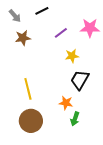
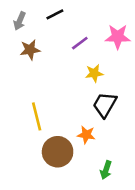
gray arrow: (15, 16) -> (20, 21), turned 64
green arrow: (75, 119) -> (106, 170), moved
brown circle: (31, 121) -> (58, 152), moved

